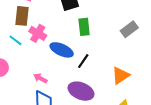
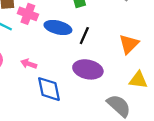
pink arrow: (40, 78) -> (29, 64), moved

